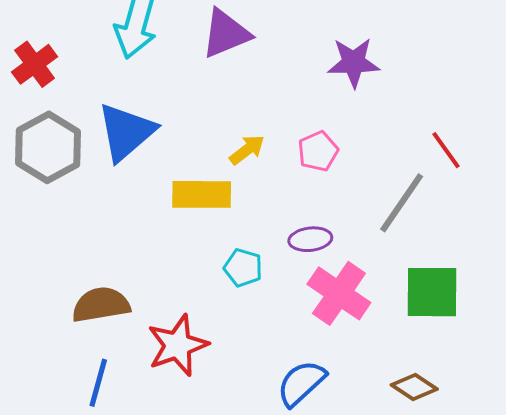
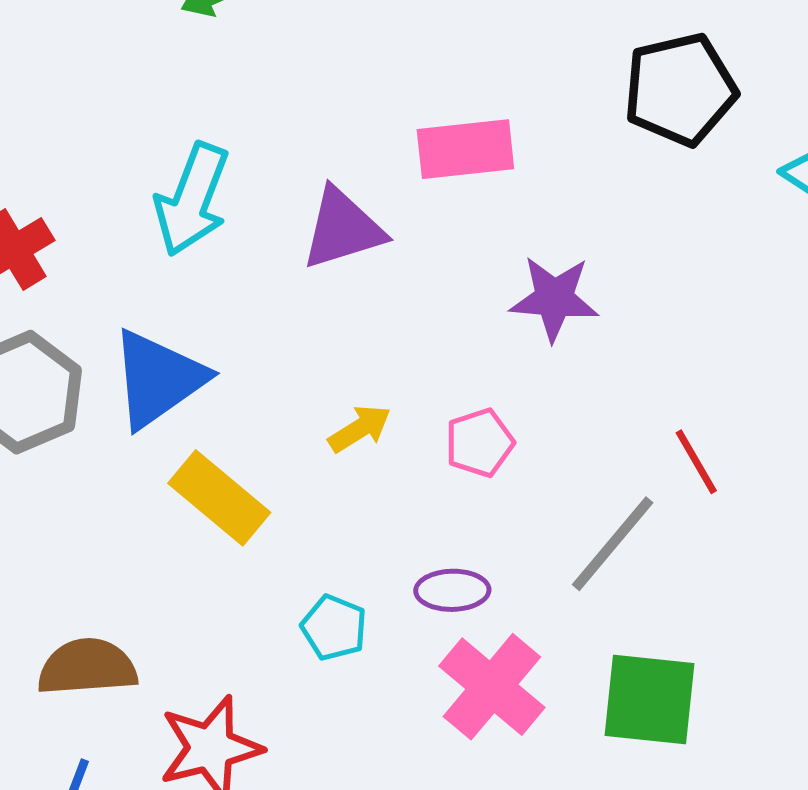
yellow rectangle: (202, 194) -> (219, 498), moved, turned 34

